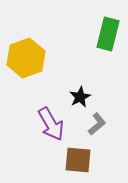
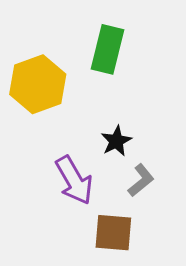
green rectangle: (108, 34) -> (108, 49), moved

